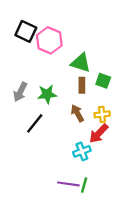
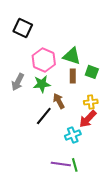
pink hexagon: (49, 40) -> (44, 60), moved
brown arrow: (77, 113) -> (59, 101), moved
black line: (35, 123) -> (44, 116), moved
green line: (84, 185) -> (75, 165), turned -32

